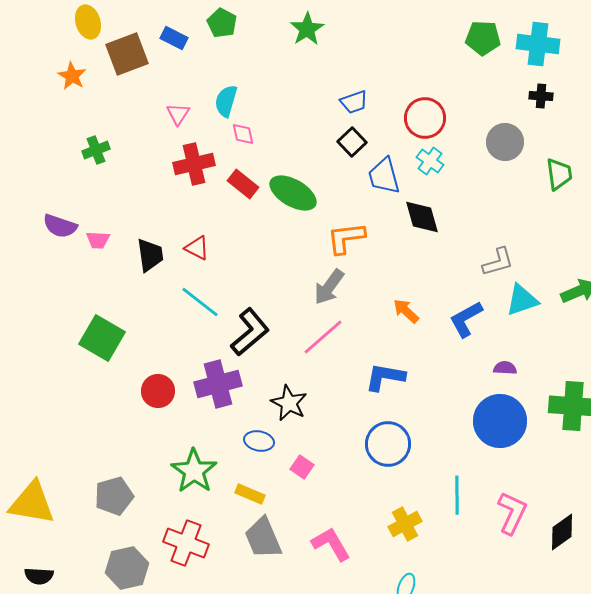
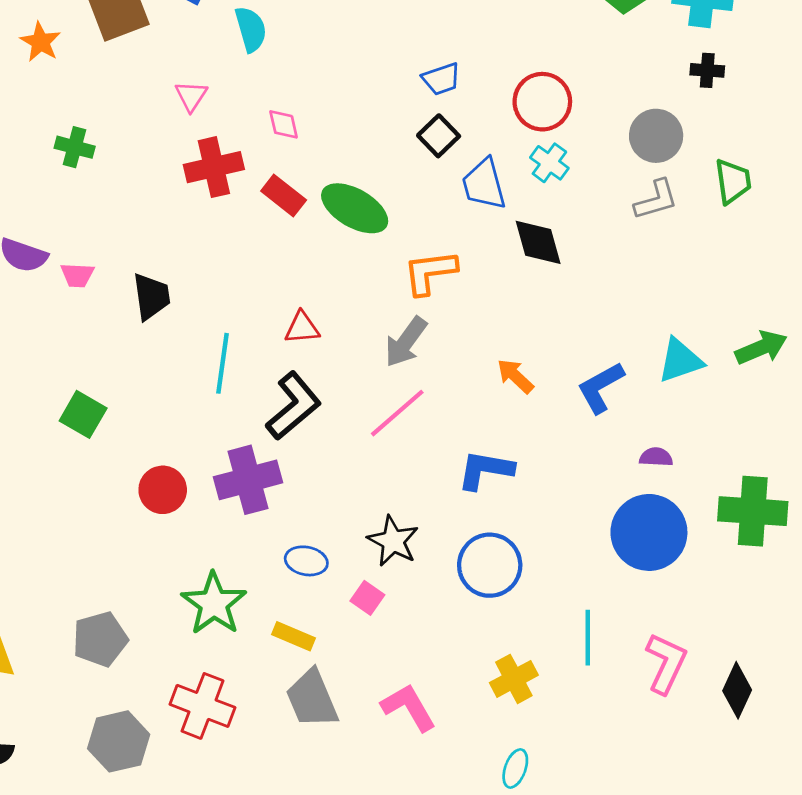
cyan semicircle: (226, 101) -> (251, 29), moved, turned 148
green cross: (96, 150) -> (75, 147), turned 36
red triangle: (197, 248) -> (302, 328), moved, turned -32
gray L-shape: (498, 262) -> (656, 200), moved
cyan line: (200, 302) -> (222, 363), turned 60
green square: (102, 338) -> (83, 414), size x0.7
black star: (289, 403) -> (393, 541), moved
black diamond: (562, 532) -> (737, 690), turned -30

